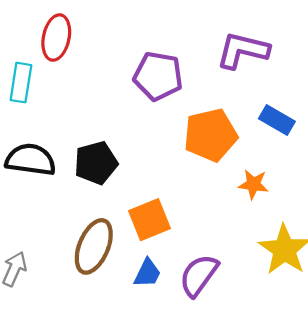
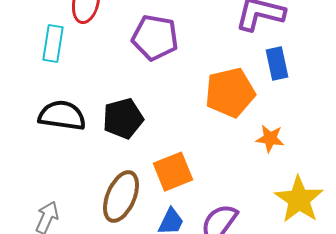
purple pentagon: (158, 76) -> (155, 38), moved
blue rectangle: (277, 120) -> (277, 64), moved, turned 48

